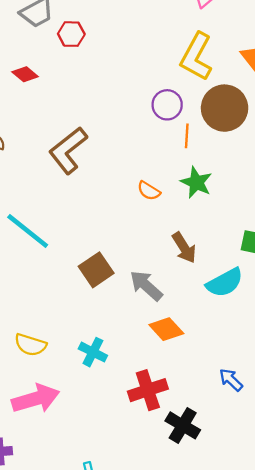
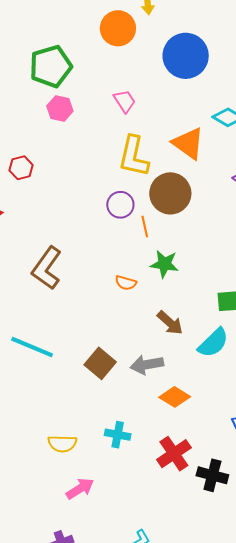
gray arrow: (146, 286) -> (147, 365), turned -36
pink arrow: (36, 399) -> (80, 489), size x0.7

